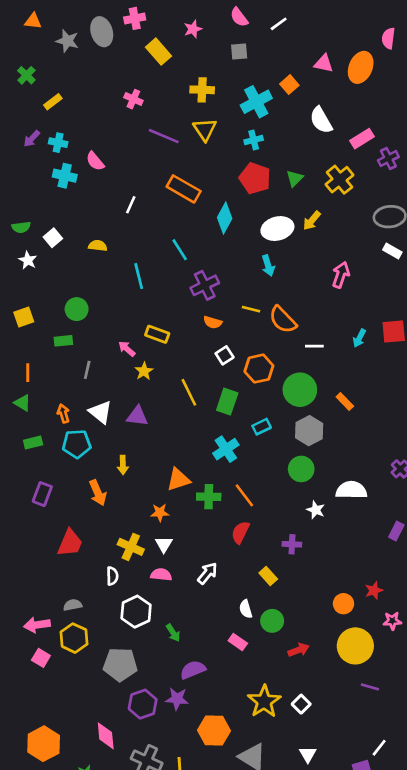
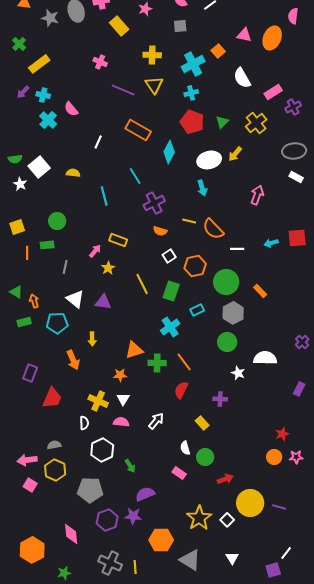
yellow rectangle: (53, 102) -> (39, 64), size x1.5
cyan cross: (65, 176) -> (48, 120), turned 30
white square: (53, 238) -> (39, 167), size x1.5
cyan arrow: (359, 338) -> (271, 243), turned 48
pink arrow: (127, 349) -> (95, 251), turned 88
orange line: (28, 373) -> (27, 253), moved
orange arrow: (63, 413) -> (34, 301), moved
purple rectangle: (42, 494) -> (30, 373), moved
orange circle: (343, 604) -> (274, 457), moved
yellow circle: (355, 646) -> (250, 503), moved
pink diamond: (106, 736) -> (71, 534), moved

